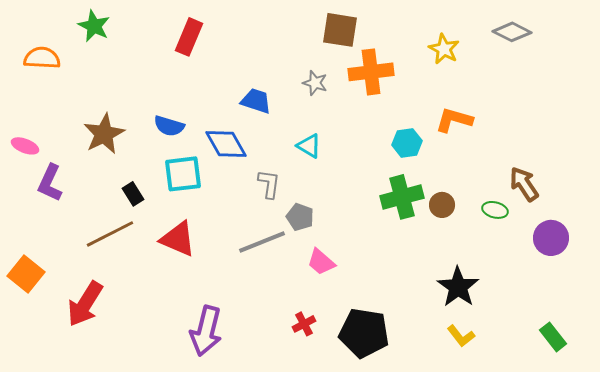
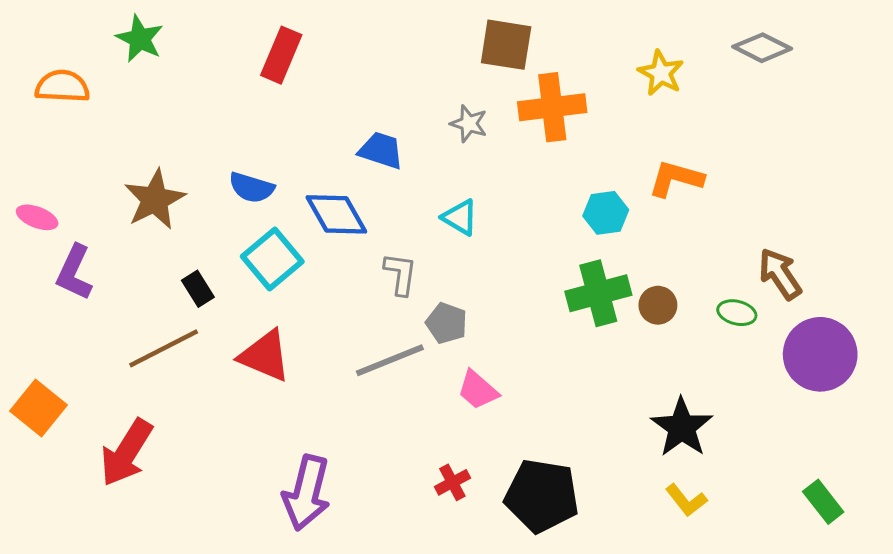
cyan square: (183, 174) -> (272, 259), turned -33
purple circle: (551, 238) -> (820, 354), size x1.4

